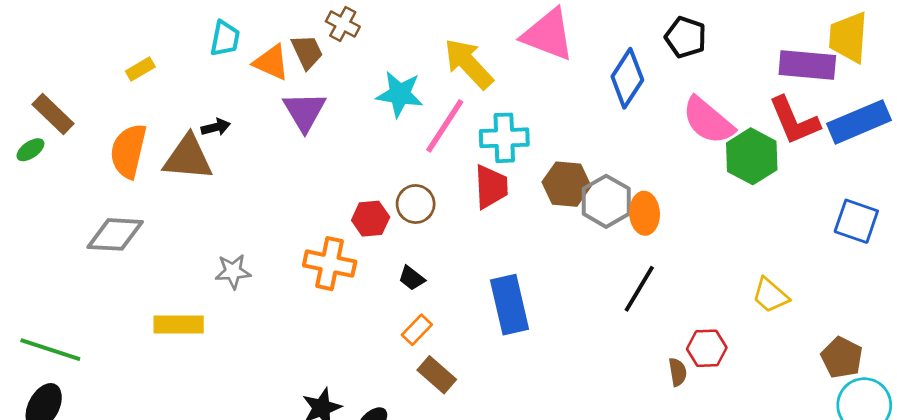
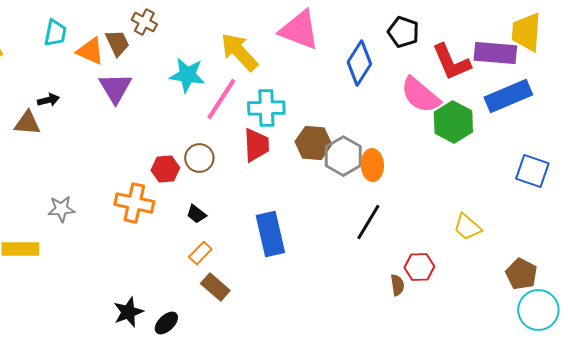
red L-shape: (794, 121) -> (451, 62), moved
blue rectangle: (859, 122) -> (508, 96), moved
brown triangle: (188, 158) -> (27, 123), size x0.7

